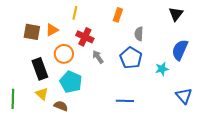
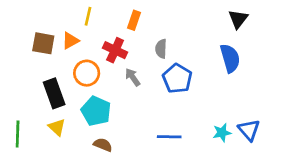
yellow line: (75, 13) -> (88, 16), moved
orange rectangle: (118, 15) -> (134, 20), moved
gray semicircle: (139, 34) -> (161, 49), moved
blue semicircle: (180, 50) -> (230, 58), moved, turned 140
cyan star: (162, 69) -> (222, 133), moved
brown semicircle: (61, 106) -> (103, 145), moved

